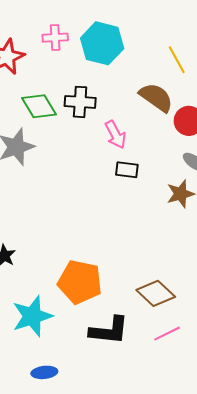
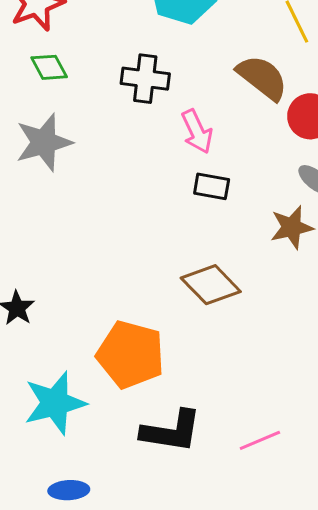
green diamond: (39, 106) -> (49, 67), moved, size x0.7
brown diamond: (156, 293) -> (211, 285), moved

